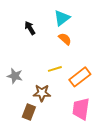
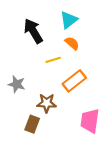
black arrow: (30, 28) -> (33, 31), size x1.6
yellow line: (55, 69) -> (53, 60), moved
orange rectangle: (80, 77) -> (74, 81), moved

